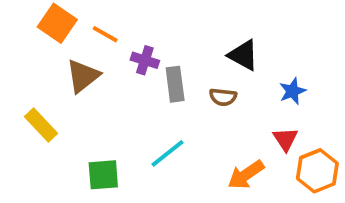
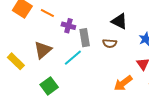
brown triangle: (83, 76) -> (43, 50), moved
cyan line: (167, 153) -> (73, 58), moved
green square: (103, 175) -> (49, 86), turned -30

